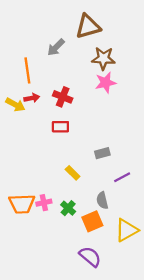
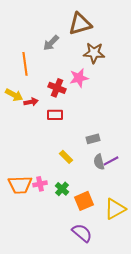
pink star: (106, 83) -> (79, 78), moved
red arrow: (32, 98) -> (31, 102), moved
gray semicircle: (102, 200) -> (99, 162), moved

